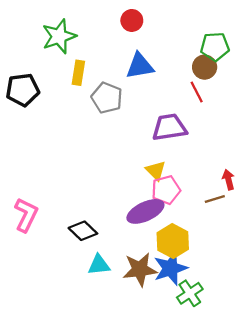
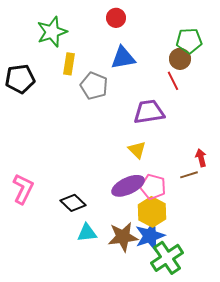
pink pentagon: (166, 190) -> (153, 187), moved, turned 30
green cross: (190, 293) -> (167, 258), size x1.4

